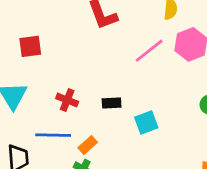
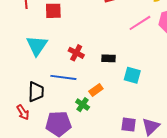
cyan square: (146, 123) -> (132, 75), turned 30
orange rectangle: (88, 145) -> (96, 90), moved

